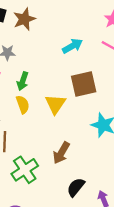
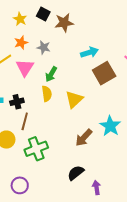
cyan arrow: (72, 46) -> (89, 52), moved
brown square: (84, 84) -> (104, 73), moved, turned -30
brown arrow: (61, 153) -> (84, 138), moved

